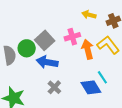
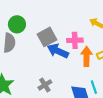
green circle: (27, 48) -> (17, 24), moved
blue arrow: (47, 62) -> (58, 51), moved

